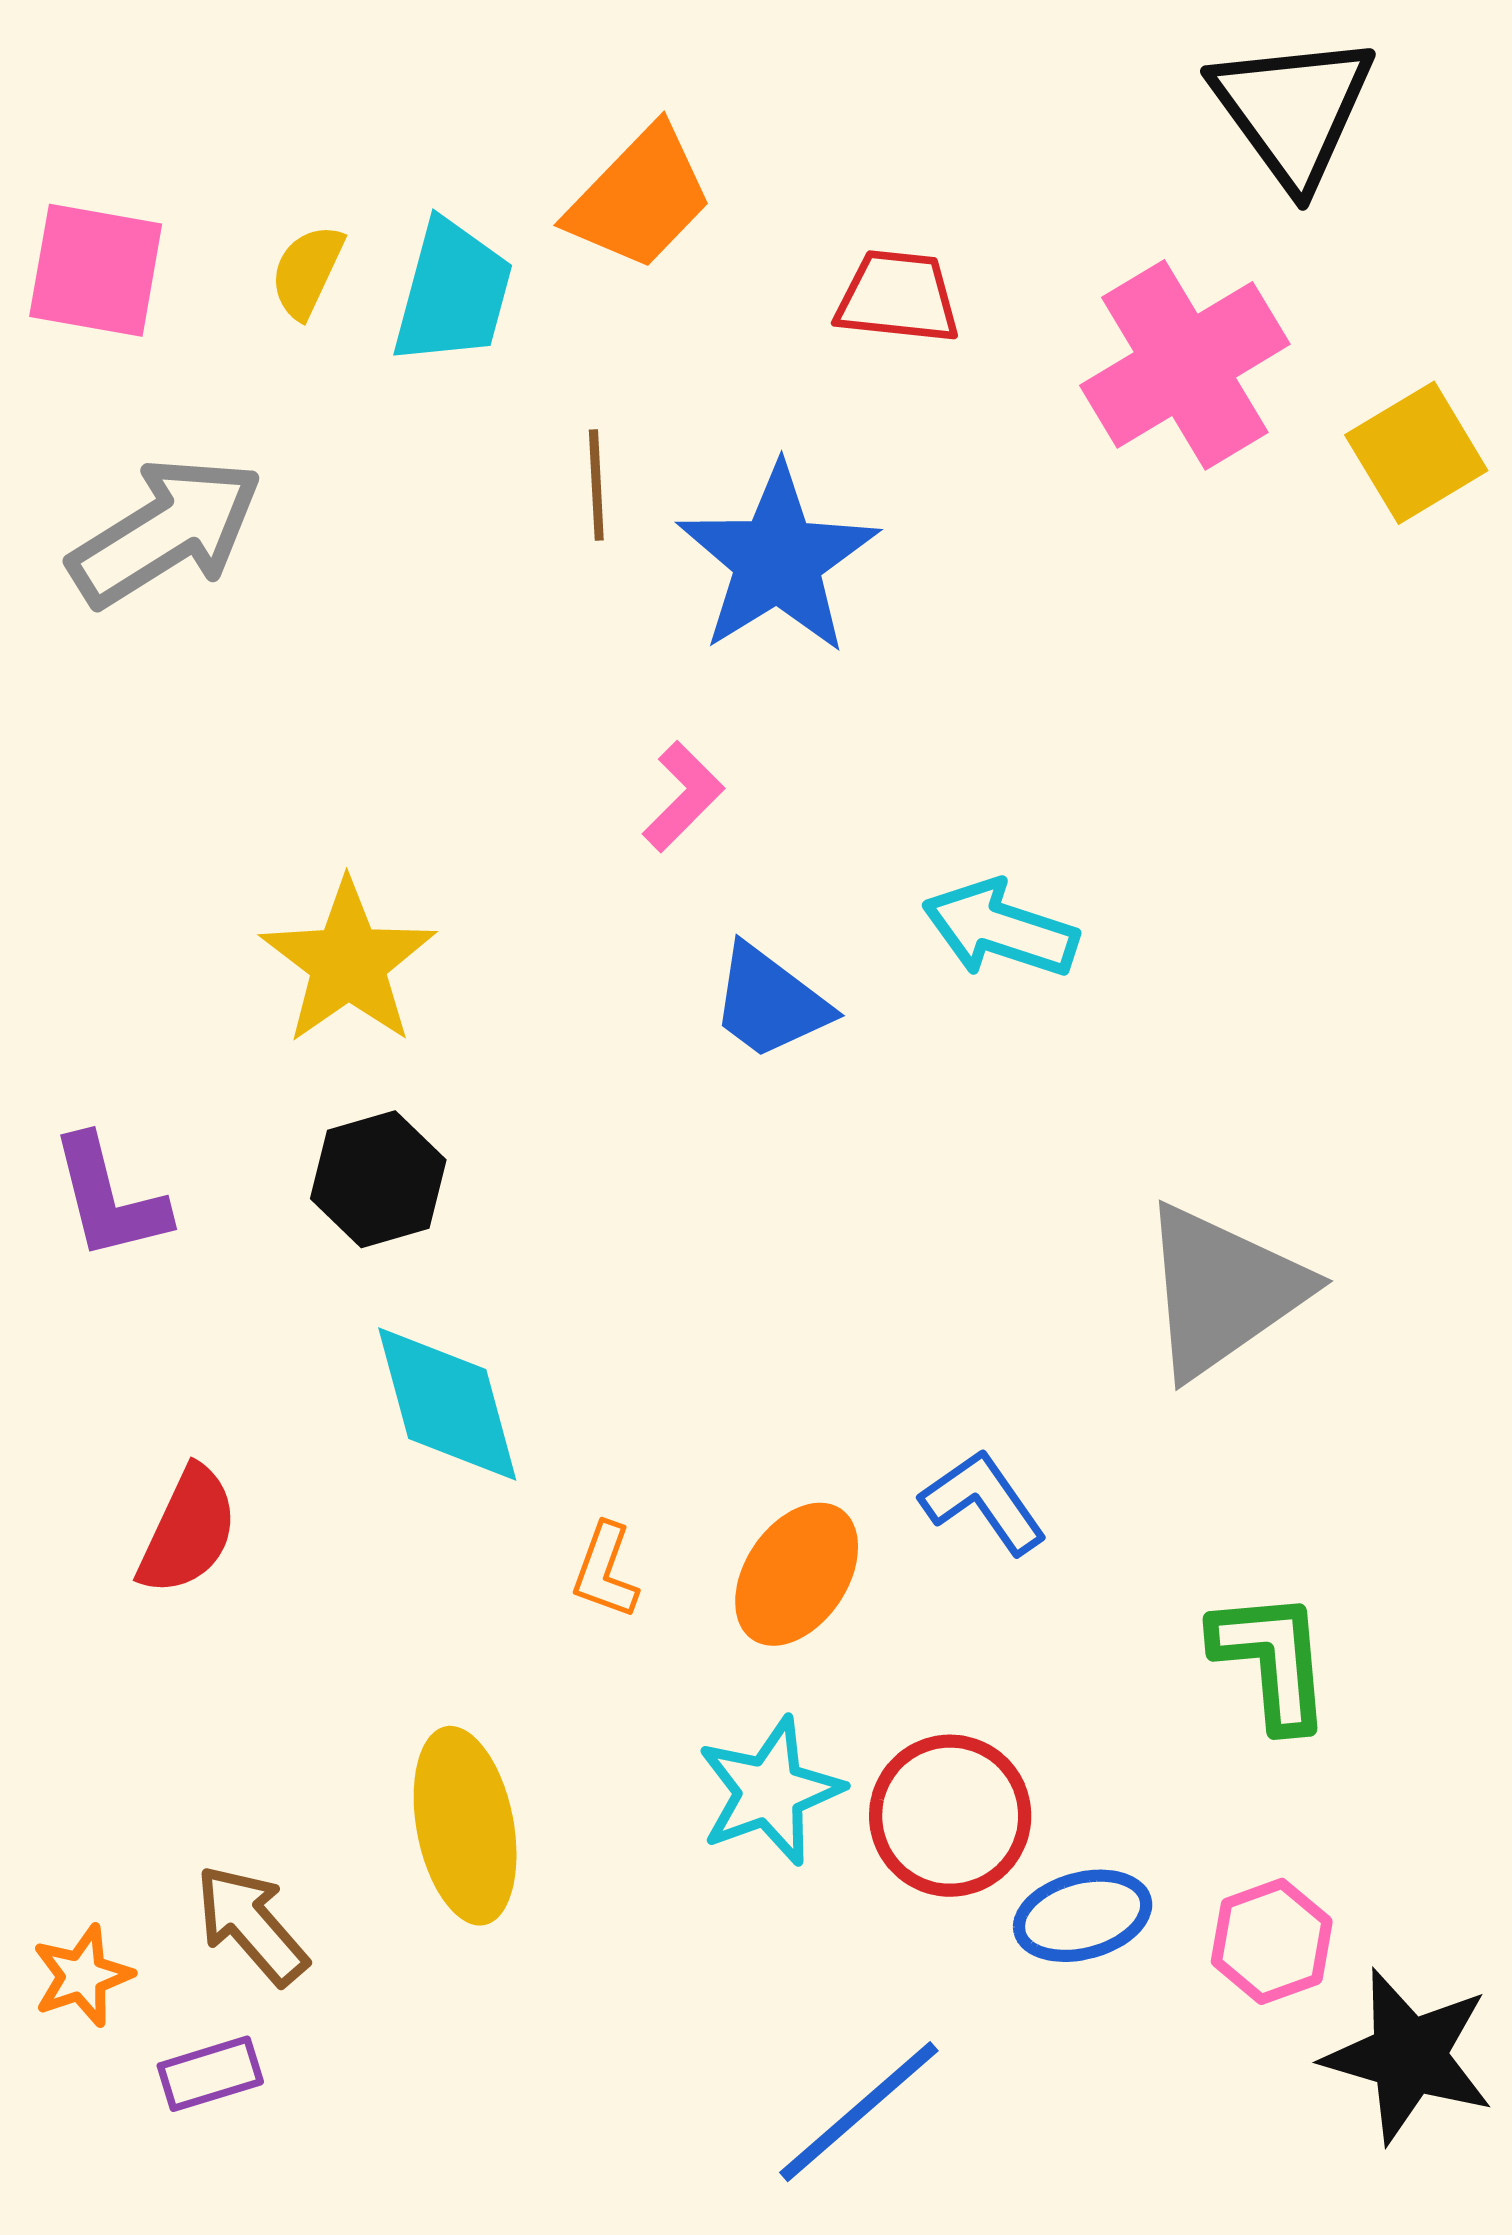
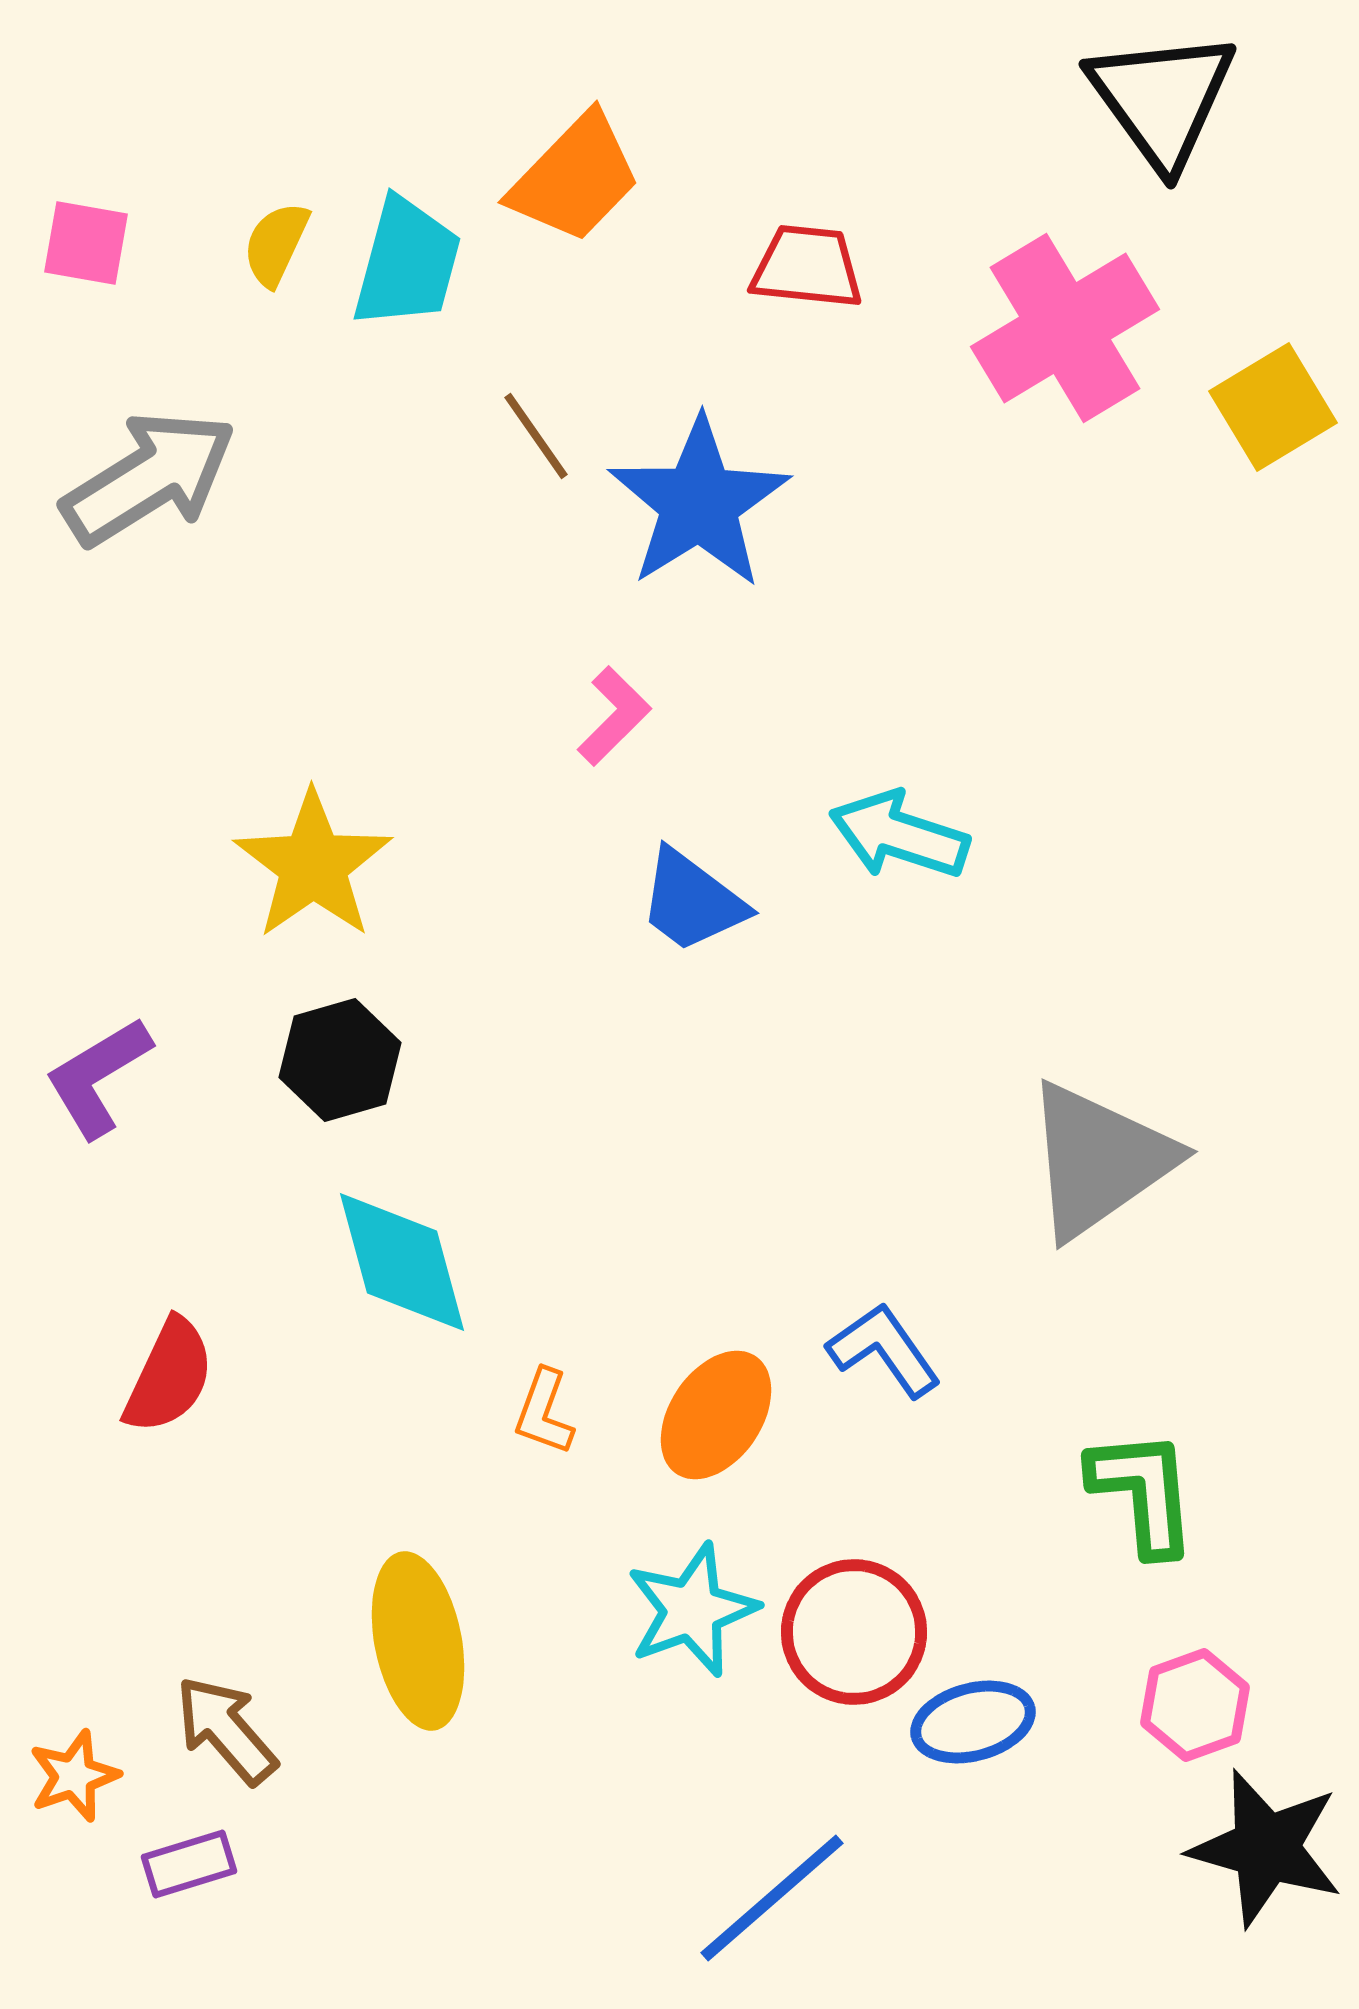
pink square: (96, 270) -> (86, 243), size x0.7
brown line: (596, 485) -> (536, 436), turned -32
purple L-shape: (109, 1198) -> (98, 1077), turned 73
pink hexagon: (1272, 1941) -> (1195, 1705), moved

